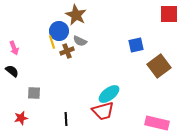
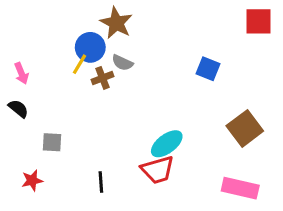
yellow line: (52, 42) -> (80, 64), turned 48
blue square: (136, 45) -> (208, 69), turned 35
brown square: (159, 66) -> (245, 128), moved

